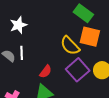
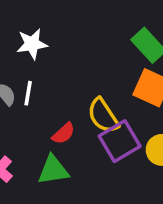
yellow semicircle: (70, 46) -> (103, 116), moved

